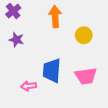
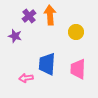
purple cross: (13, 11) -> (29, 16), moved
pink trapezoid: (86, 76) -> (78, 69), turned 100

